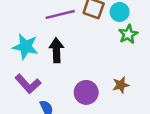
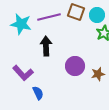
cyan star: (25, 47) -> (21, 24), moved
purple circle: (86, 92) -> (75, 66), moved

